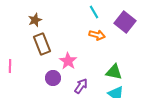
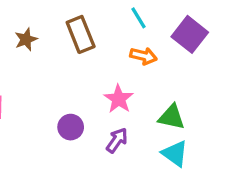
brown star: (35, 20) -> (26, 39), moved
brown rectangle: (42, 44) -> (81, 34), moved
pink star: (68, 61) -> (119, 99), moved

